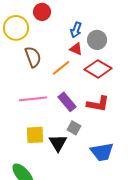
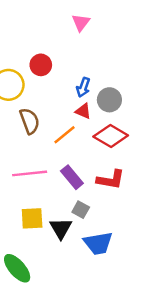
blue trapezoid: (102, 152) -> (98, 243), moved

